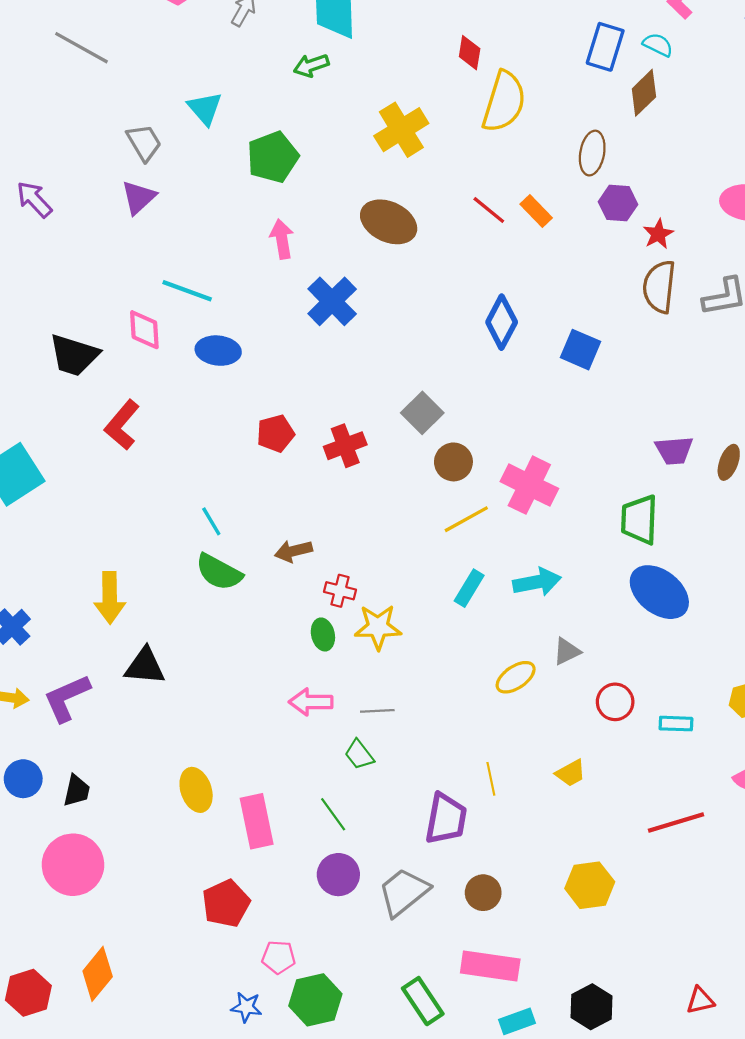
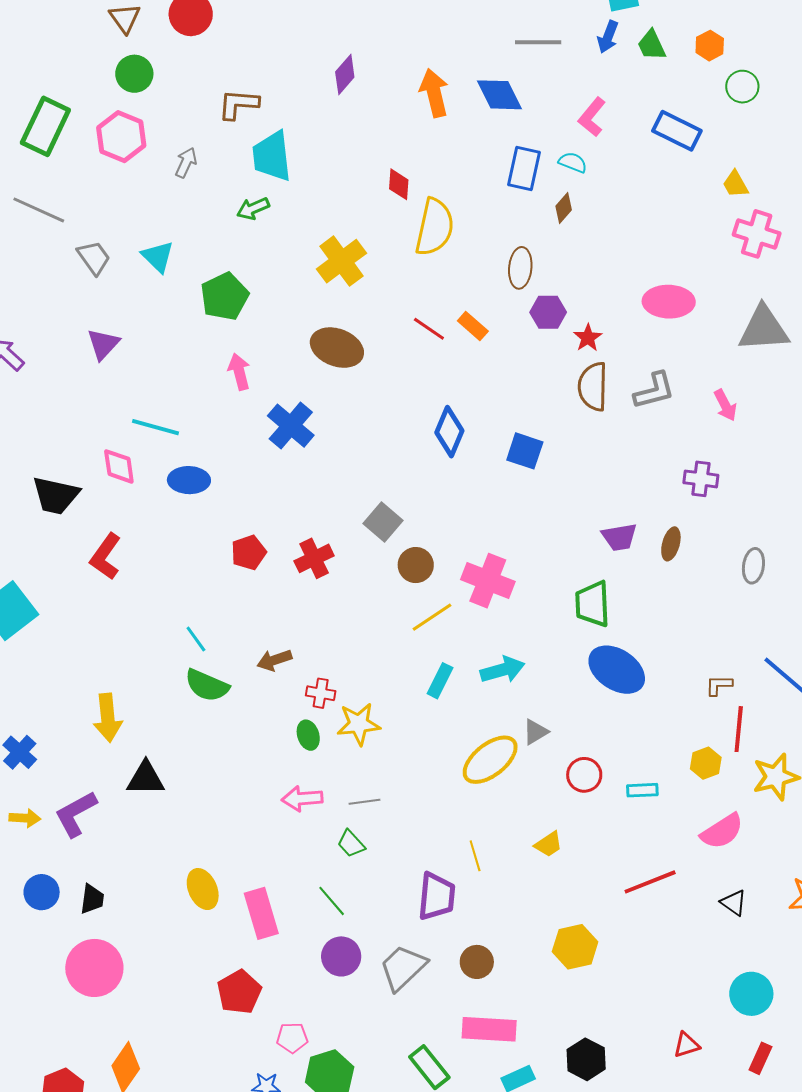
brown diamond: (644, 93) -> (564, 208), size x0.7
gray trapezoid: (144, 143) -> (94, 258), moved
yellow ellipse: (516, 677) -> (490, 760), size x1.5

